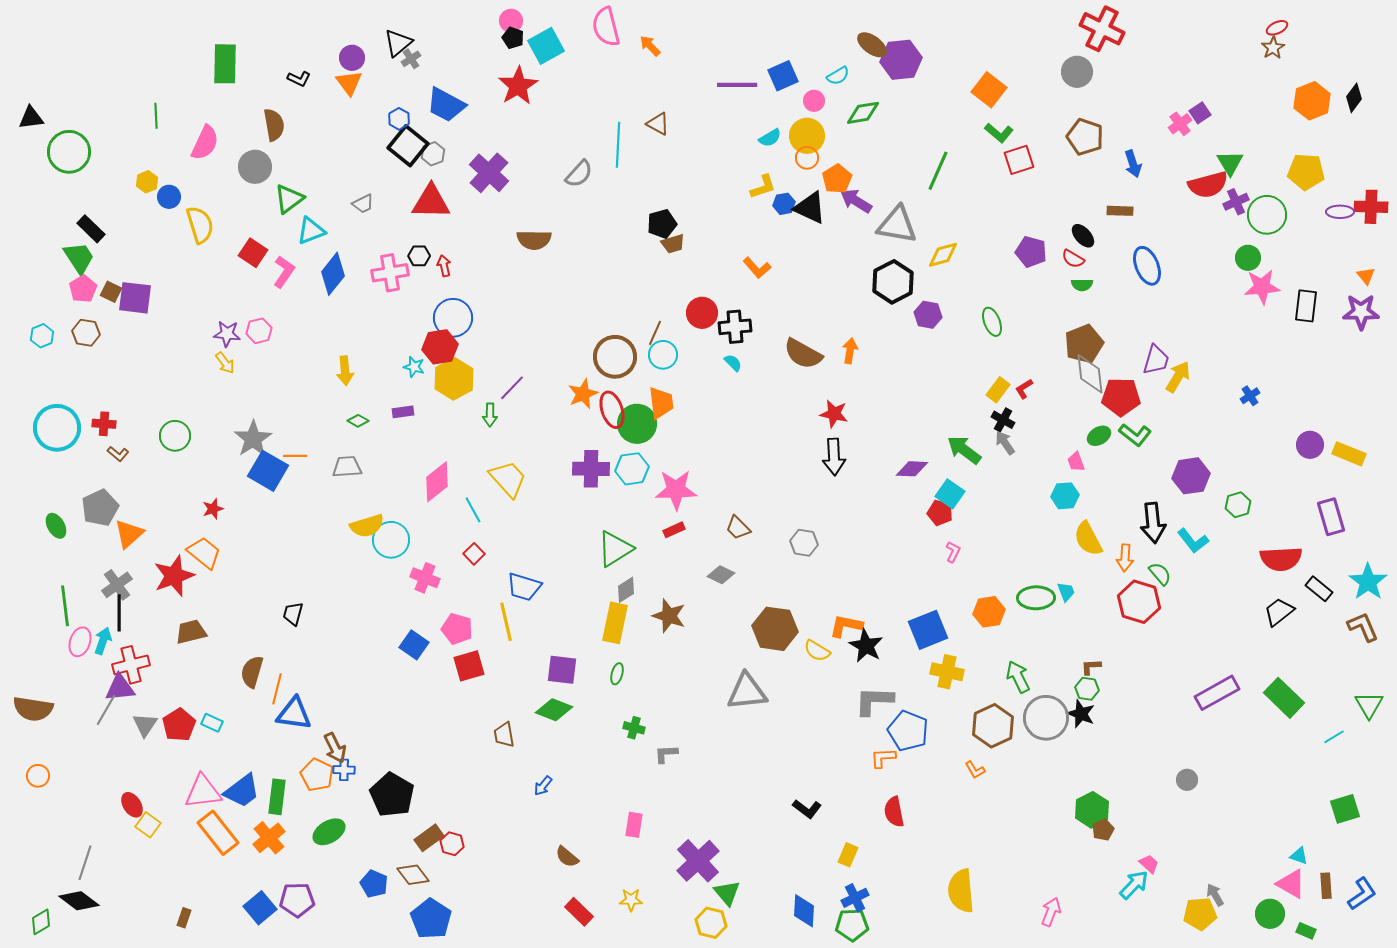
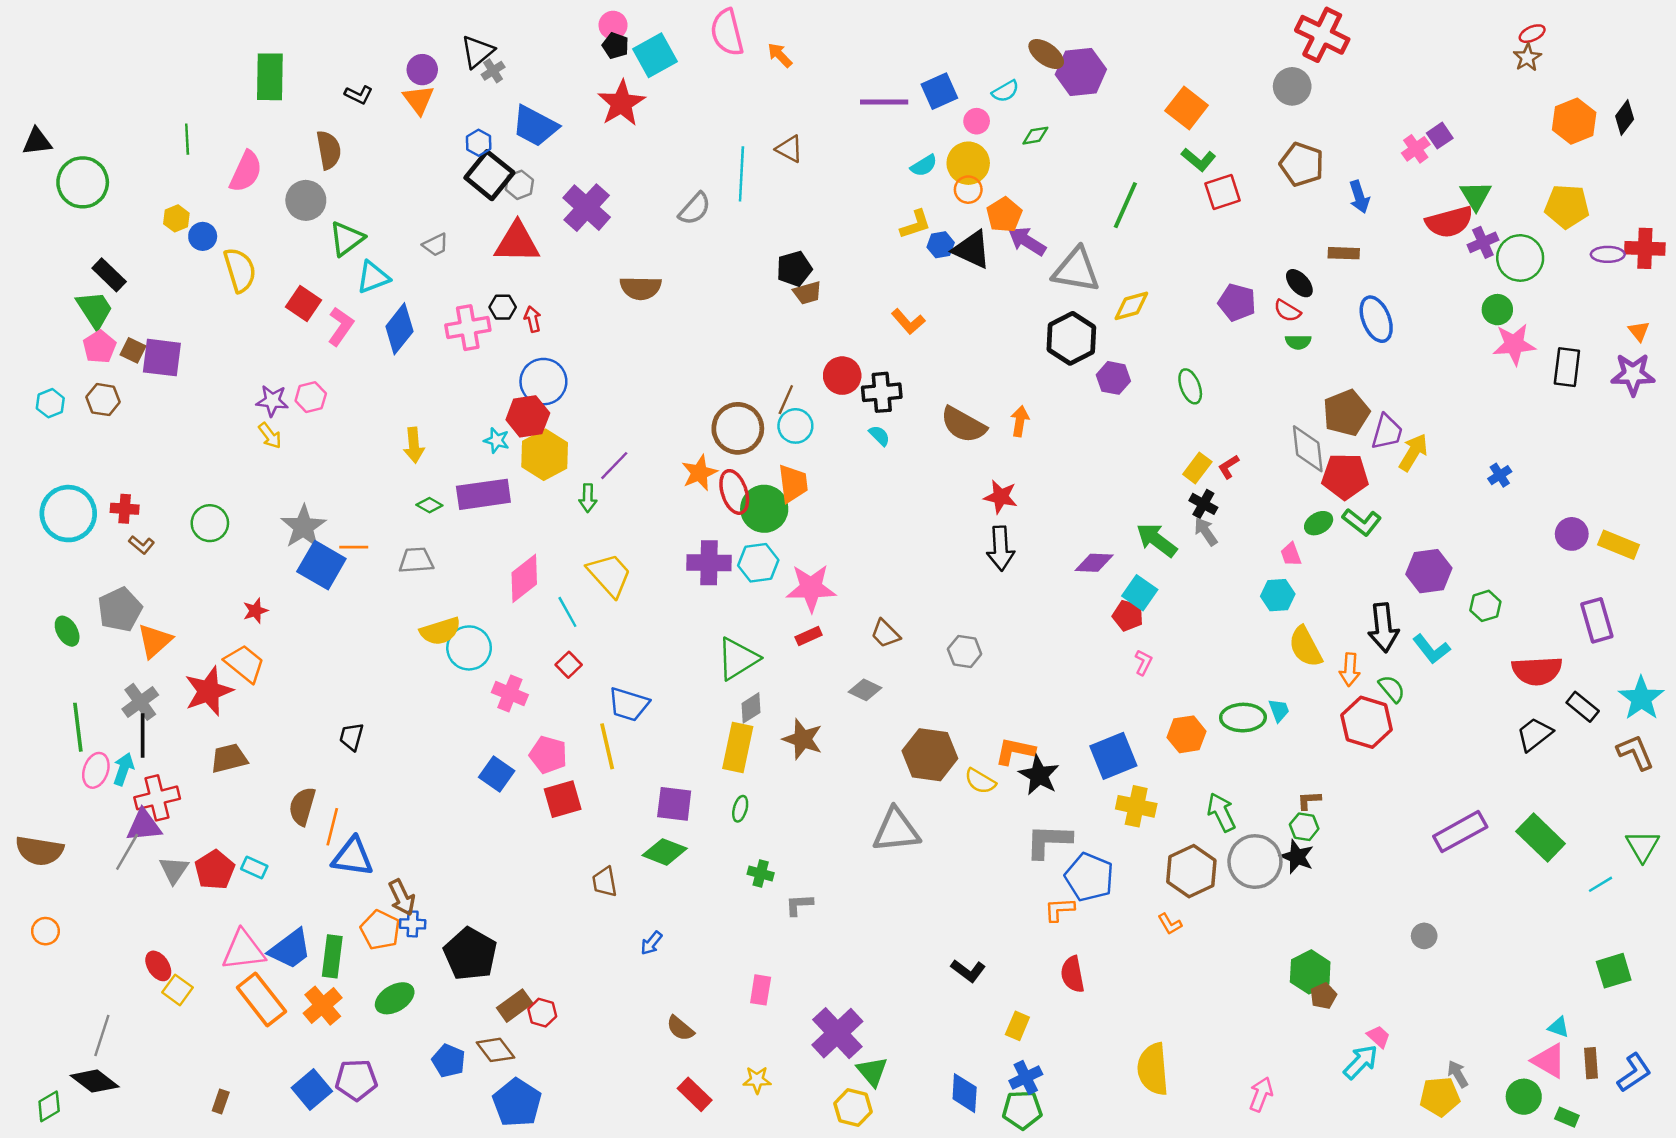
green diamond: (863, 113) -> (1035, 136), size x0.7
brown pentagon: (1084, 344) -> (1346, 413), moved
purple rectangle: (403, 412) -> (483, 494), size x2.0

